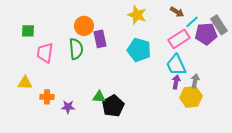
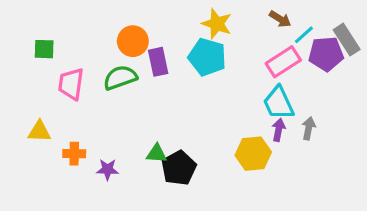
green semicircle: (76, 49) -> (120, 78), turned -105
cyan pentagon: (139, 50) -> (207, 57), moved
yellow hexagon: (191, 97) -> (253, 154), moved

